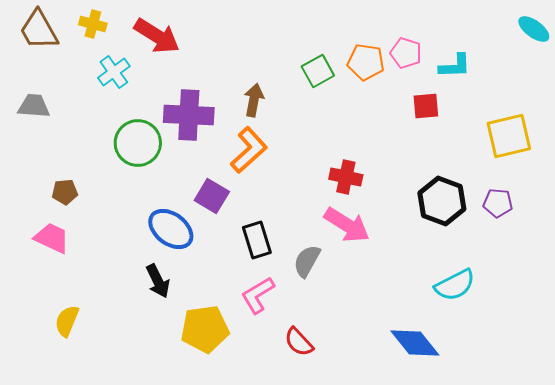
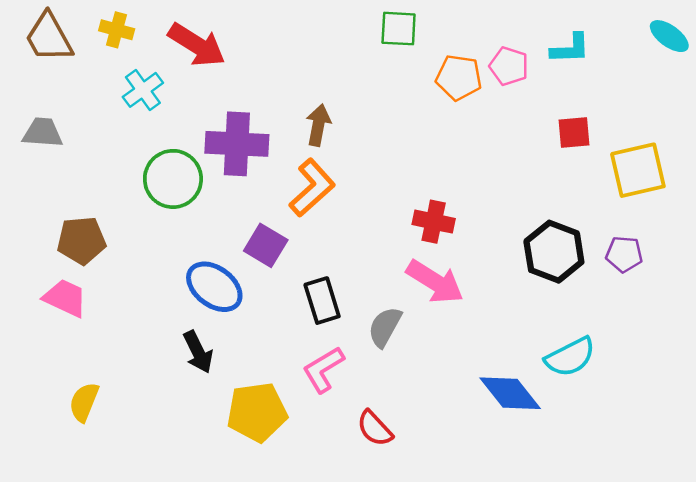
cyan L-shape: (455, 66) -> (570, 49), moved
green square: (318, 71) -> (399, 29), moved, turned 32
red square: (426, 106) -> (574, 133), moved
brown pentagon: (65, 192) -> (81, 240), size x1.5
blue diamond: (415, 343) -> (510, 393), moved

